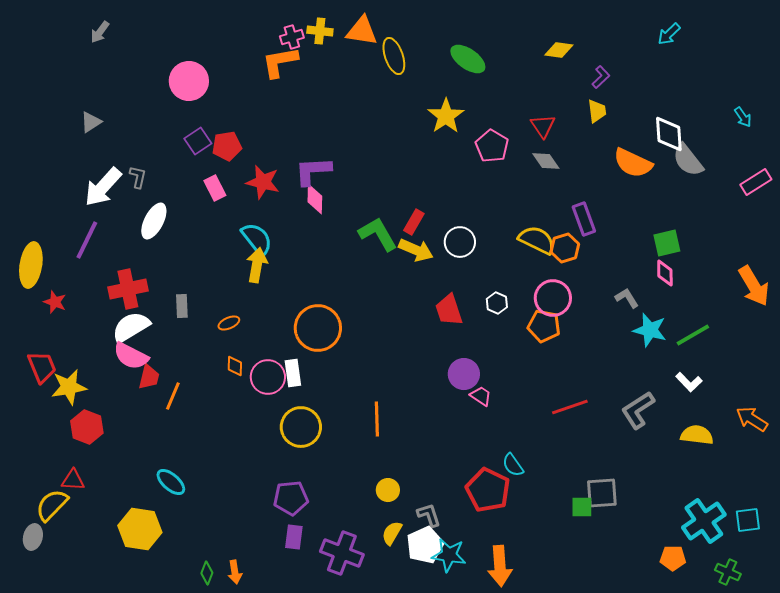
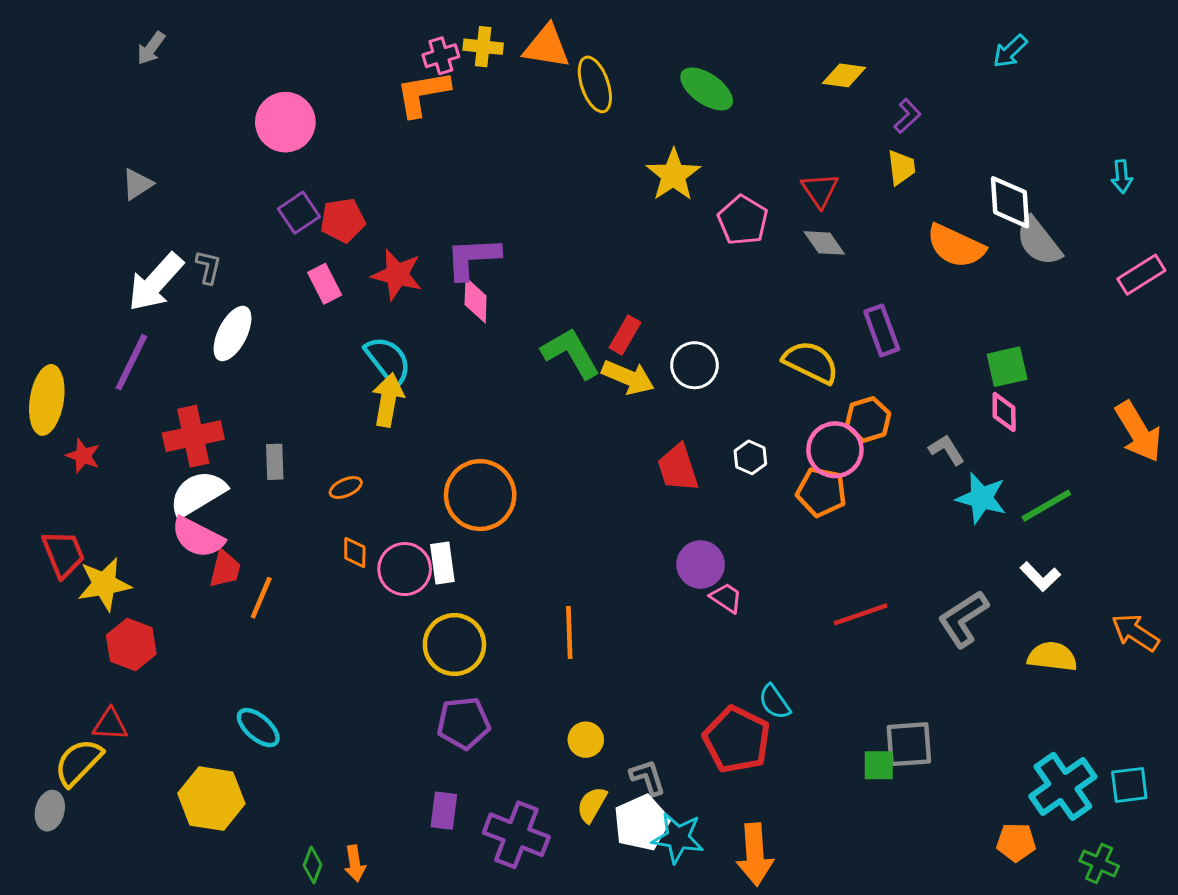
cyan arrow: (743, 117) -> (1122, 176), turned 30
orange hexagon: (565, 248) -> (868, 420), moved
purple pentagon: (291, 498) -> (464, 723), moved

